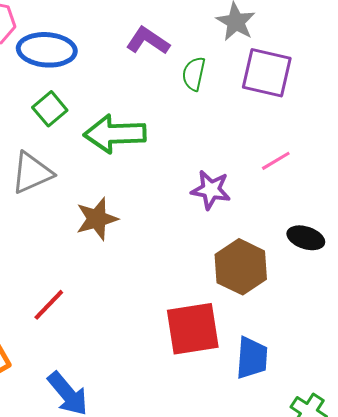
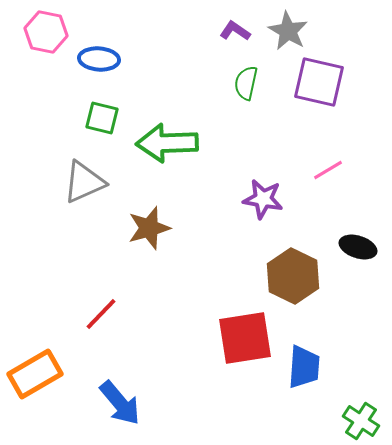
purple L-shape: (148, 41) -> (235, 31), moved, size x0.7
blue ellipse: (47, 50) -> (99, 59), size x0.7
green square: (50, 109) -> (102, 118), turned -36

